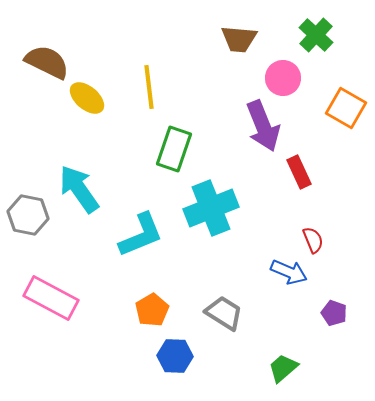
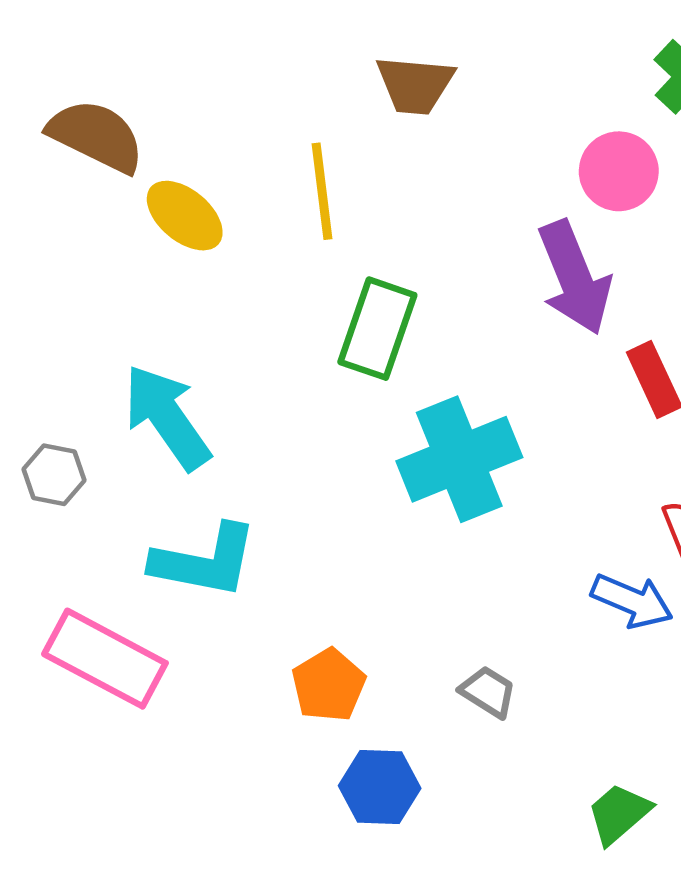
brown trapezoid: (239, 39) -> (415, 85), moved
gray hexagon: (28, 215) -> (54, 475), size x0.7
cyan L-shape: (141, 235) -> (205, 561), moved, turned 33
gray trapezoid: (224, 313) -> (488, 692), size x0.7

